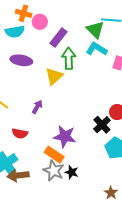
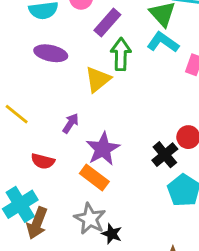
purple star: (65, 136) -> (103, 149), moved, turned 30
orange rectangle: (54, 155) -> (94, 178), moved
black star: (72, 172) -> (112, 234), moved
brown arrow: (18, 175) -> (37, 223), turned -65

